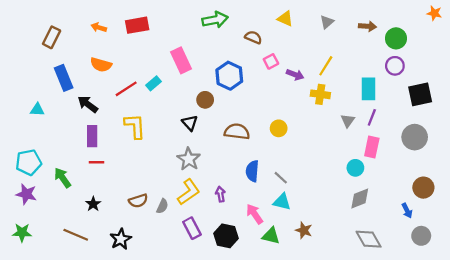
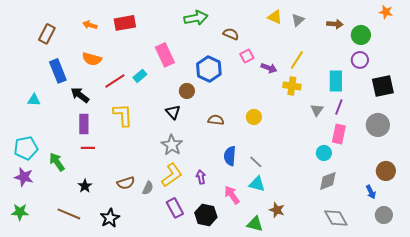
orange star: (434, 13) -> (386, 12), moved
yellow triangle: (285, 19) -> (275, 17), moved
brown semicircle: (237, 132) -> (216, 120), size x0.7
green triangle: (271, 236) -> (255, 224), moved

